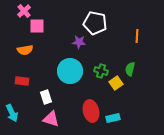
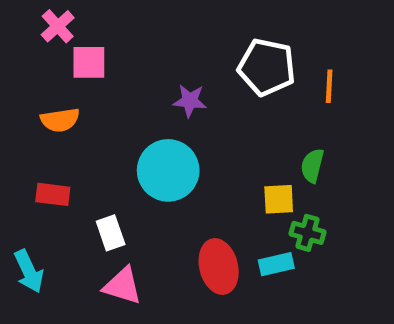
white pentagon: (95, 23) -> (267, 67), moved
green cross: (101, 71) -> (308, 233), moved
yellow square: (116, 83) -> (279, 199), turned 32
cyan rectangle: (113, 118) -> (276, 264), moved

